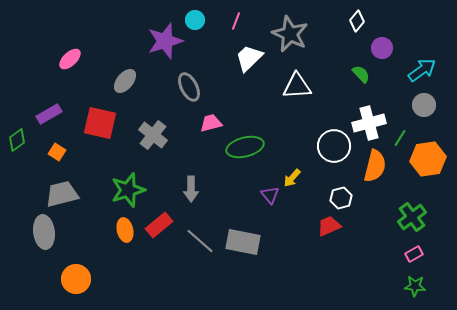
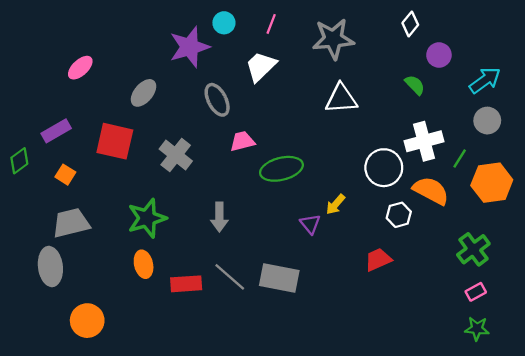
gray star: (290, 34) -> (333, 39), turned -30
white trapezoid: (249, 58) -> (261, 66), moved
orange semicircle: (375, 166) -> (431, 191), turned -76
white hexagon: (341, 198) -> (399, 215), moved
red rectangle: (159, 225) -> (186, 284), moved, turned 36

